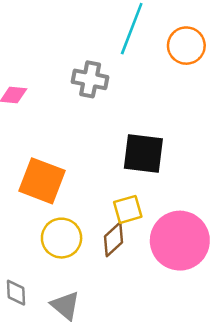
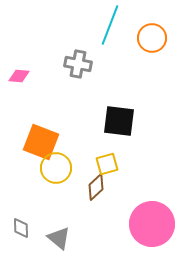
yellow circle: (62, 238) -> (56, 168), moved
pink circle: (180, 241) -> (152, 224), moved

